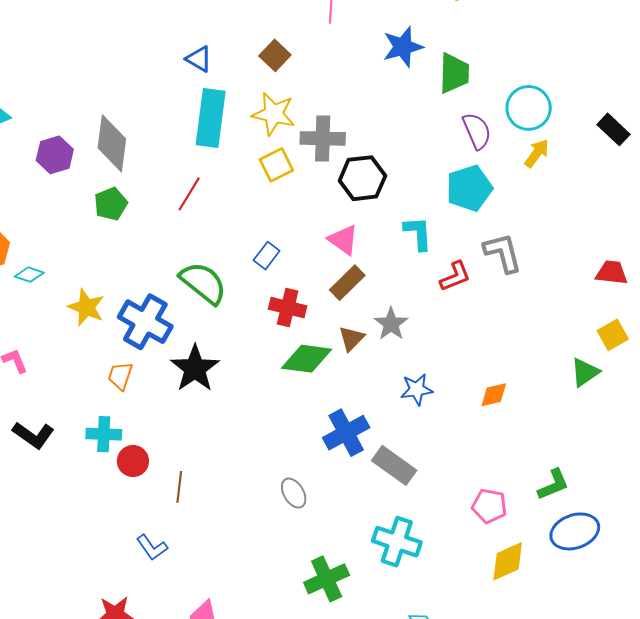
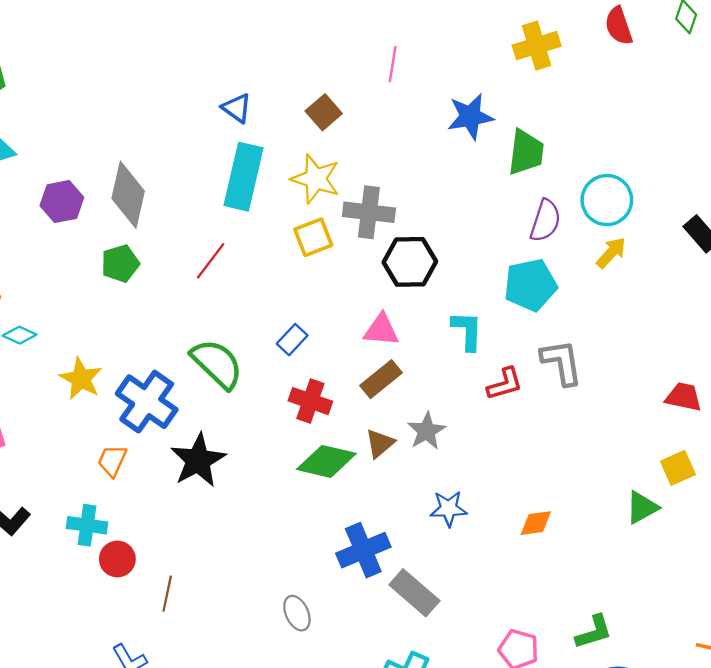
purple semicircle: (477, 131) -> (545, 221), turned 36
pink triangle: (343, 240) -> (381, 330), turned -36

